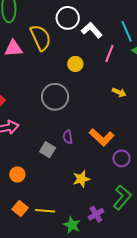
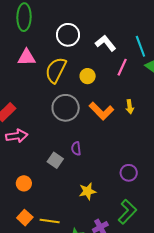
white circle: (68, 18) -> (68, 35), moved
yellow semicircle: (41, 38) -> (56, 70), moved, turned -132
yellow arrow: (119, 92) -> (130, 107), turned 56
orange L-shape: (102, 137) -> (101, 111), moved

